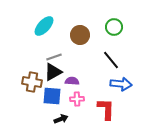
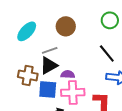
cyan ellipse: (44, 26) -> (27, 31), moved
brown circle: (80, 35) -> (66, 26), moved
pink cross: (77, 99) -> (73, 92), size x1.6

